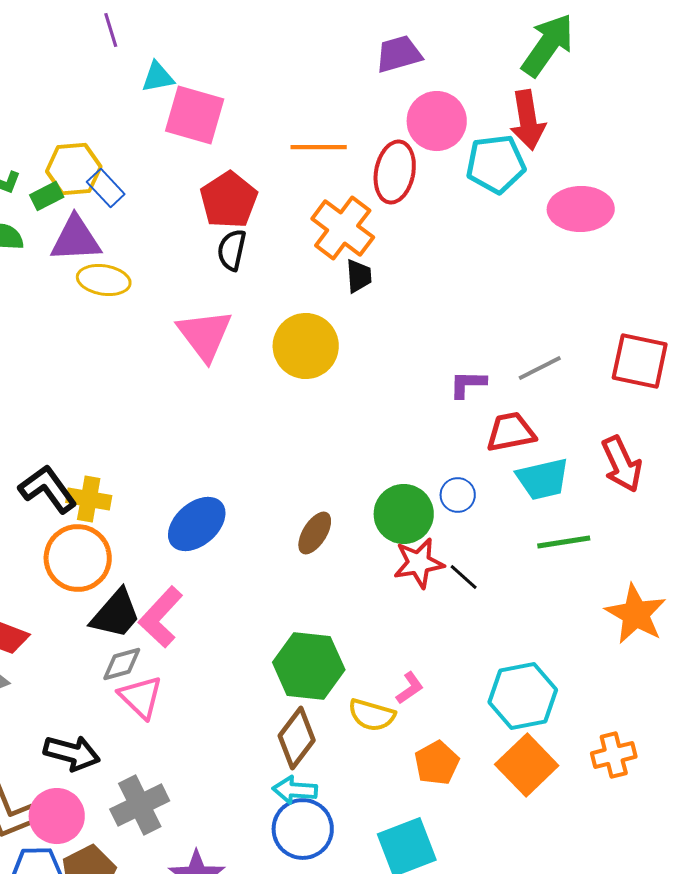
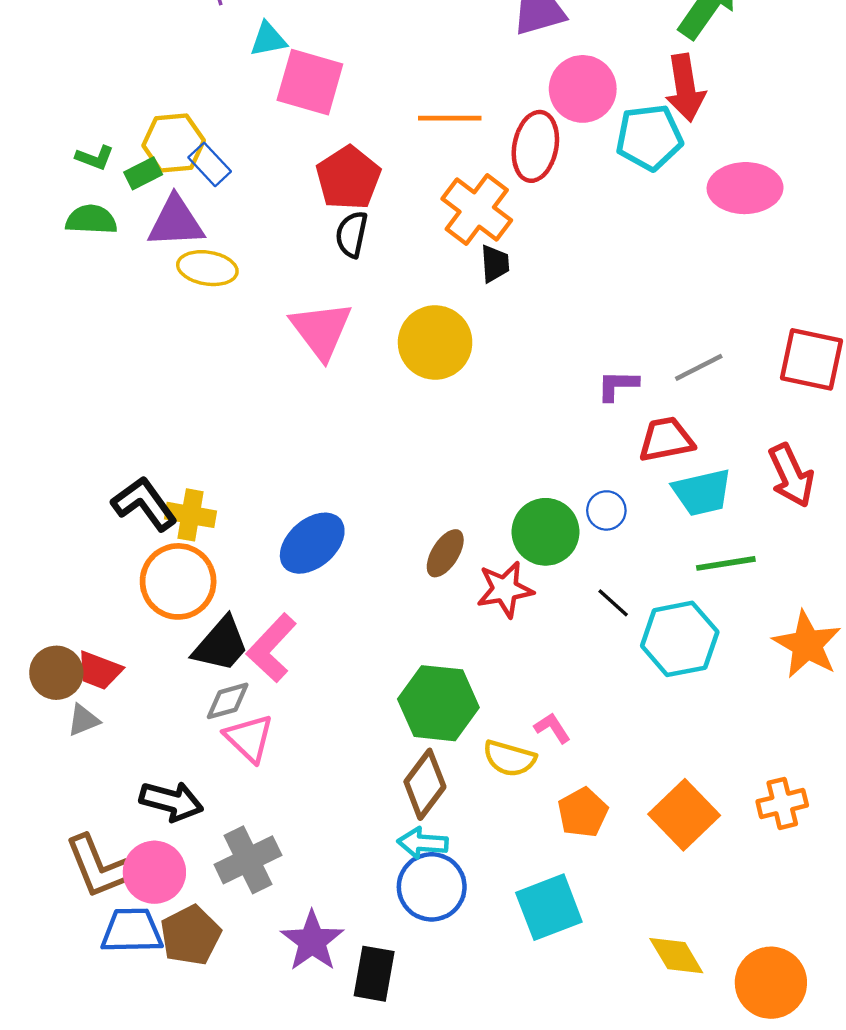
red star: (419, 563) -> (505, 589), moved
pink L-shape: (410, 688) -> (552, 728), turned -88
cyan hexagon: (523, 696) -> (680, 639), moved

